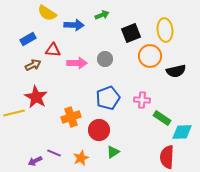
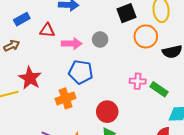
brown arrow: (33, 65) -> (12, 46), moved
blue pentagon: (108, 98) -> (81, 72), moved, turned 30
green rectangle: (162, 118) -> (159, 89), moved
red circle: (99, 130) -> (107, 112), moved

